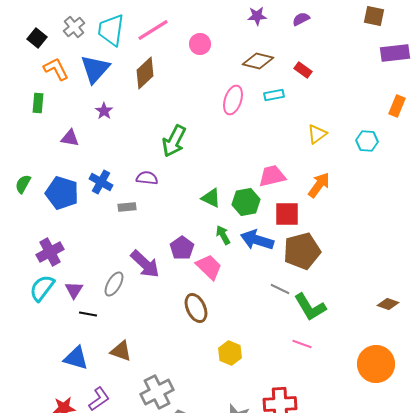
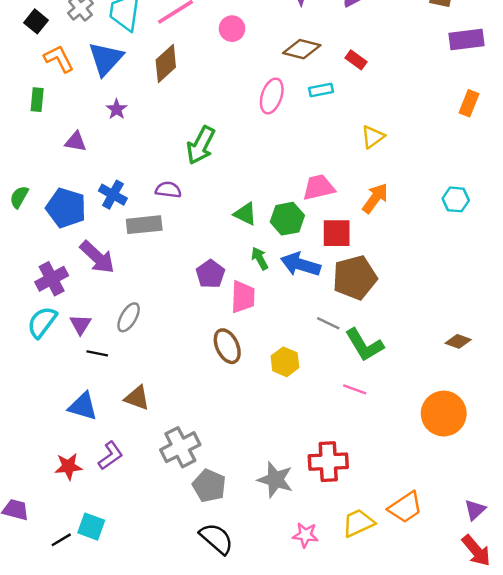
cyan hexagon: (367, 141) -> (456, 199), moved
gray rectangle: (127, 207) -> (144, 225), size x1.6
purple arrow: (145, 264) -> (97, 257), moved
pink trapezoid: (209, 267) -> (243, 297), turned 48
yellow hexagon: (230, 353) -> (285, 362), moved

